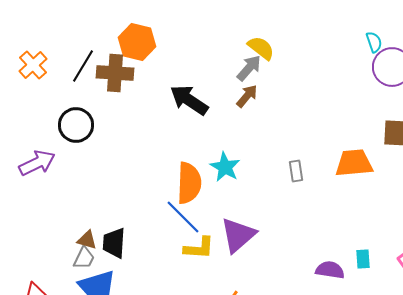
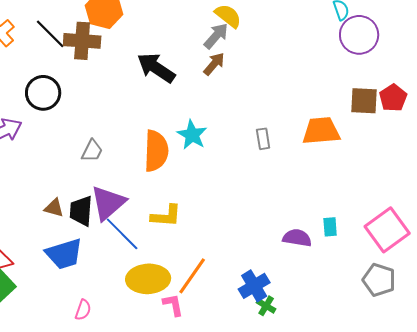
black line: (83, 66) -> (50, 34), turned -76
blue line: (183, 217) -> (122, 234), moved
purple triangle: (238, 235) -> (108, 203), moved
gray trapezoid: (84, 258) -> (92, 151), moved

